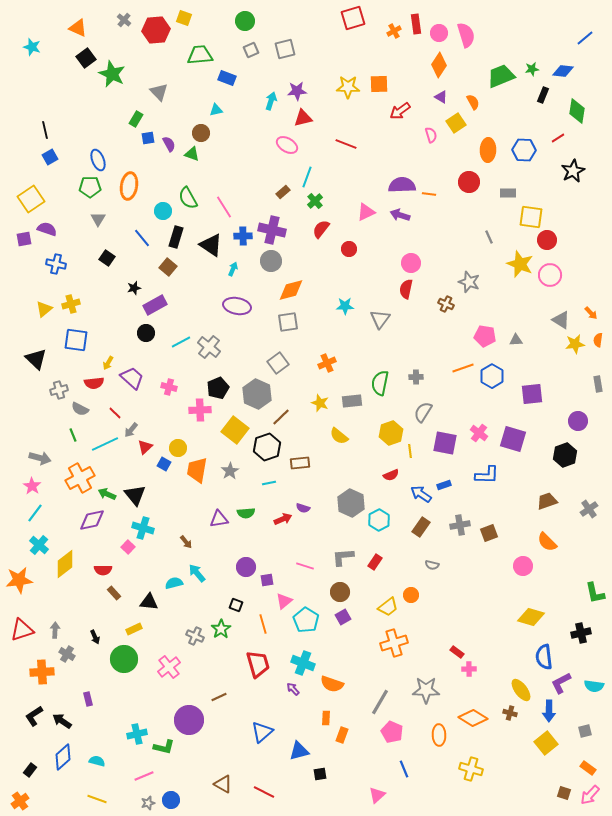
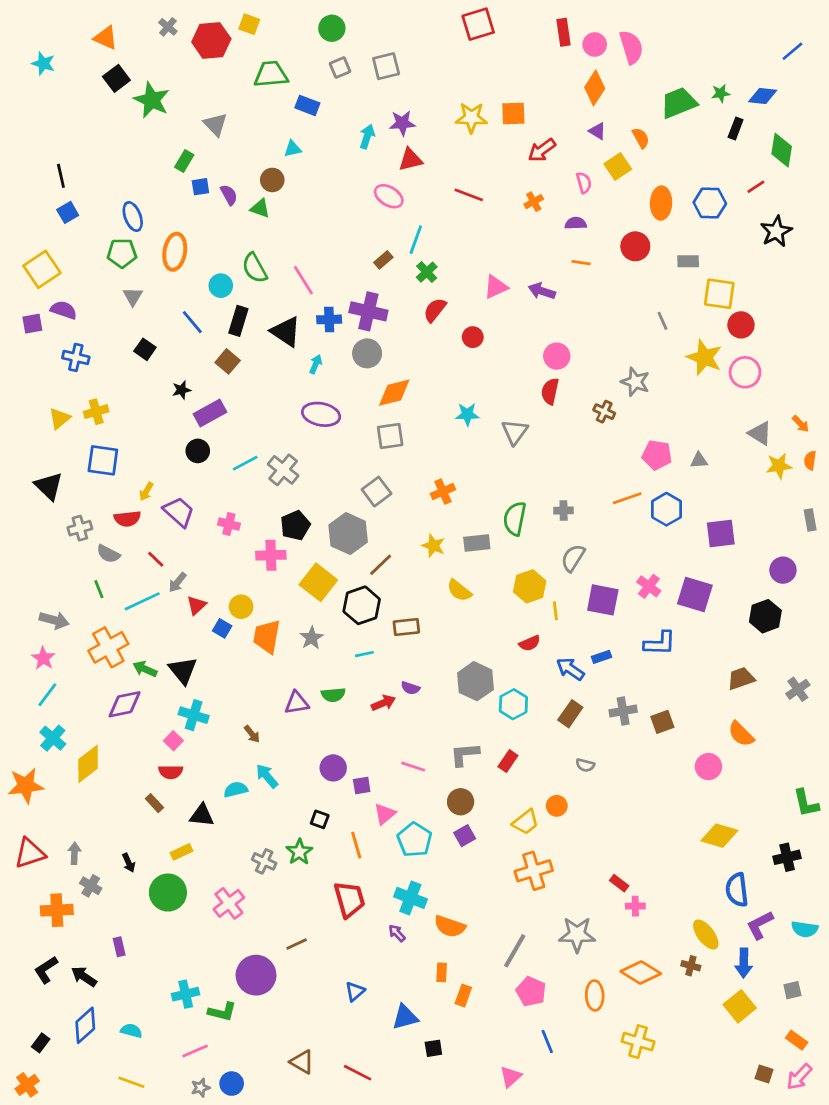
orange cross: (394, 31) -> (534, 202), moved
purple semicircle: (402, 185) -> (576, 223), moved, size x0.6
red semicircle: (103, 570) -> (171, 772), moved
blue triangle: (262, 732) -> (355, 991), size x0.7

